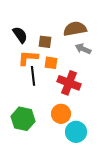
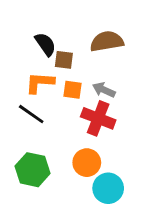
black semicircle: (20, 35) -> (45, 44), moved
gray arrow: (83, 49) -> (104, 90), moved
black line: (33, 76) -> (31, 114), moved, turned -48

